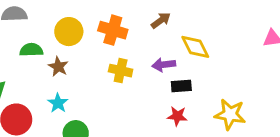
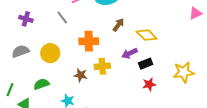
yellow circle: (69, 32) -> (50, 53), moved
green semicircle: (31, 50) -> (41, 84), moved
brown star: (58, 67) -> (81, 75), moved

